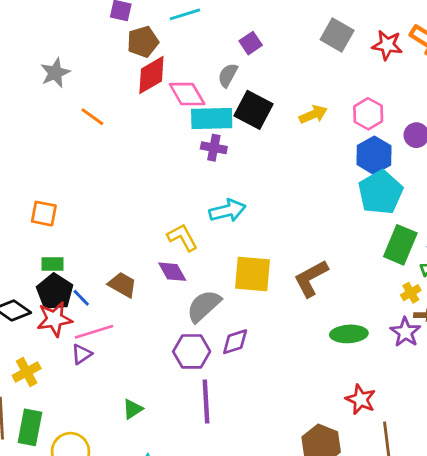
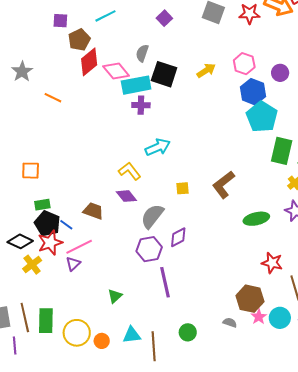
purple square: (251, 43) -> (164, 18), moved
yellow square: (253, 274) -> (182, 188), size x0.5
yellow cross: (27, 372) -> (32, 265), moved

